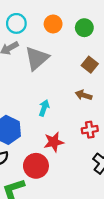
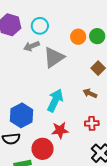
orange circle: (53, 24) -> (78, 37), moved
cyan arrow: (44, 108) -> (55, 100), size x1.6

